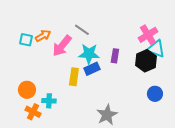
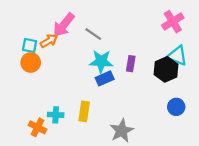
pink cross: (148, 35) -> (173, 22), moved
pink arrow: (62, 46) -> (64, 25), moved
yellow rectangle: (74, 77) -> (84, 111), moved
orange circle: (27, 90) -> (31, 63), moved

